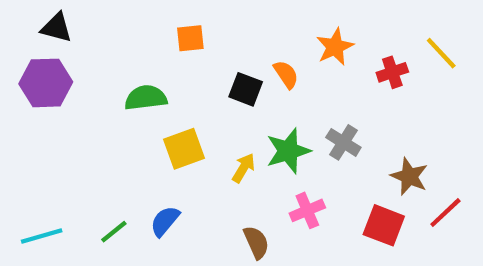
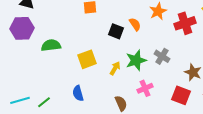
red cross: (392, 72) -> (185, 23), size x1.5
green semicircle: (146, 98) -> (51, 45), moved
blue semicircle: (165, 221) -> (78, 93), turned -56
green line: (114, 232) -> (44, 102), moved

